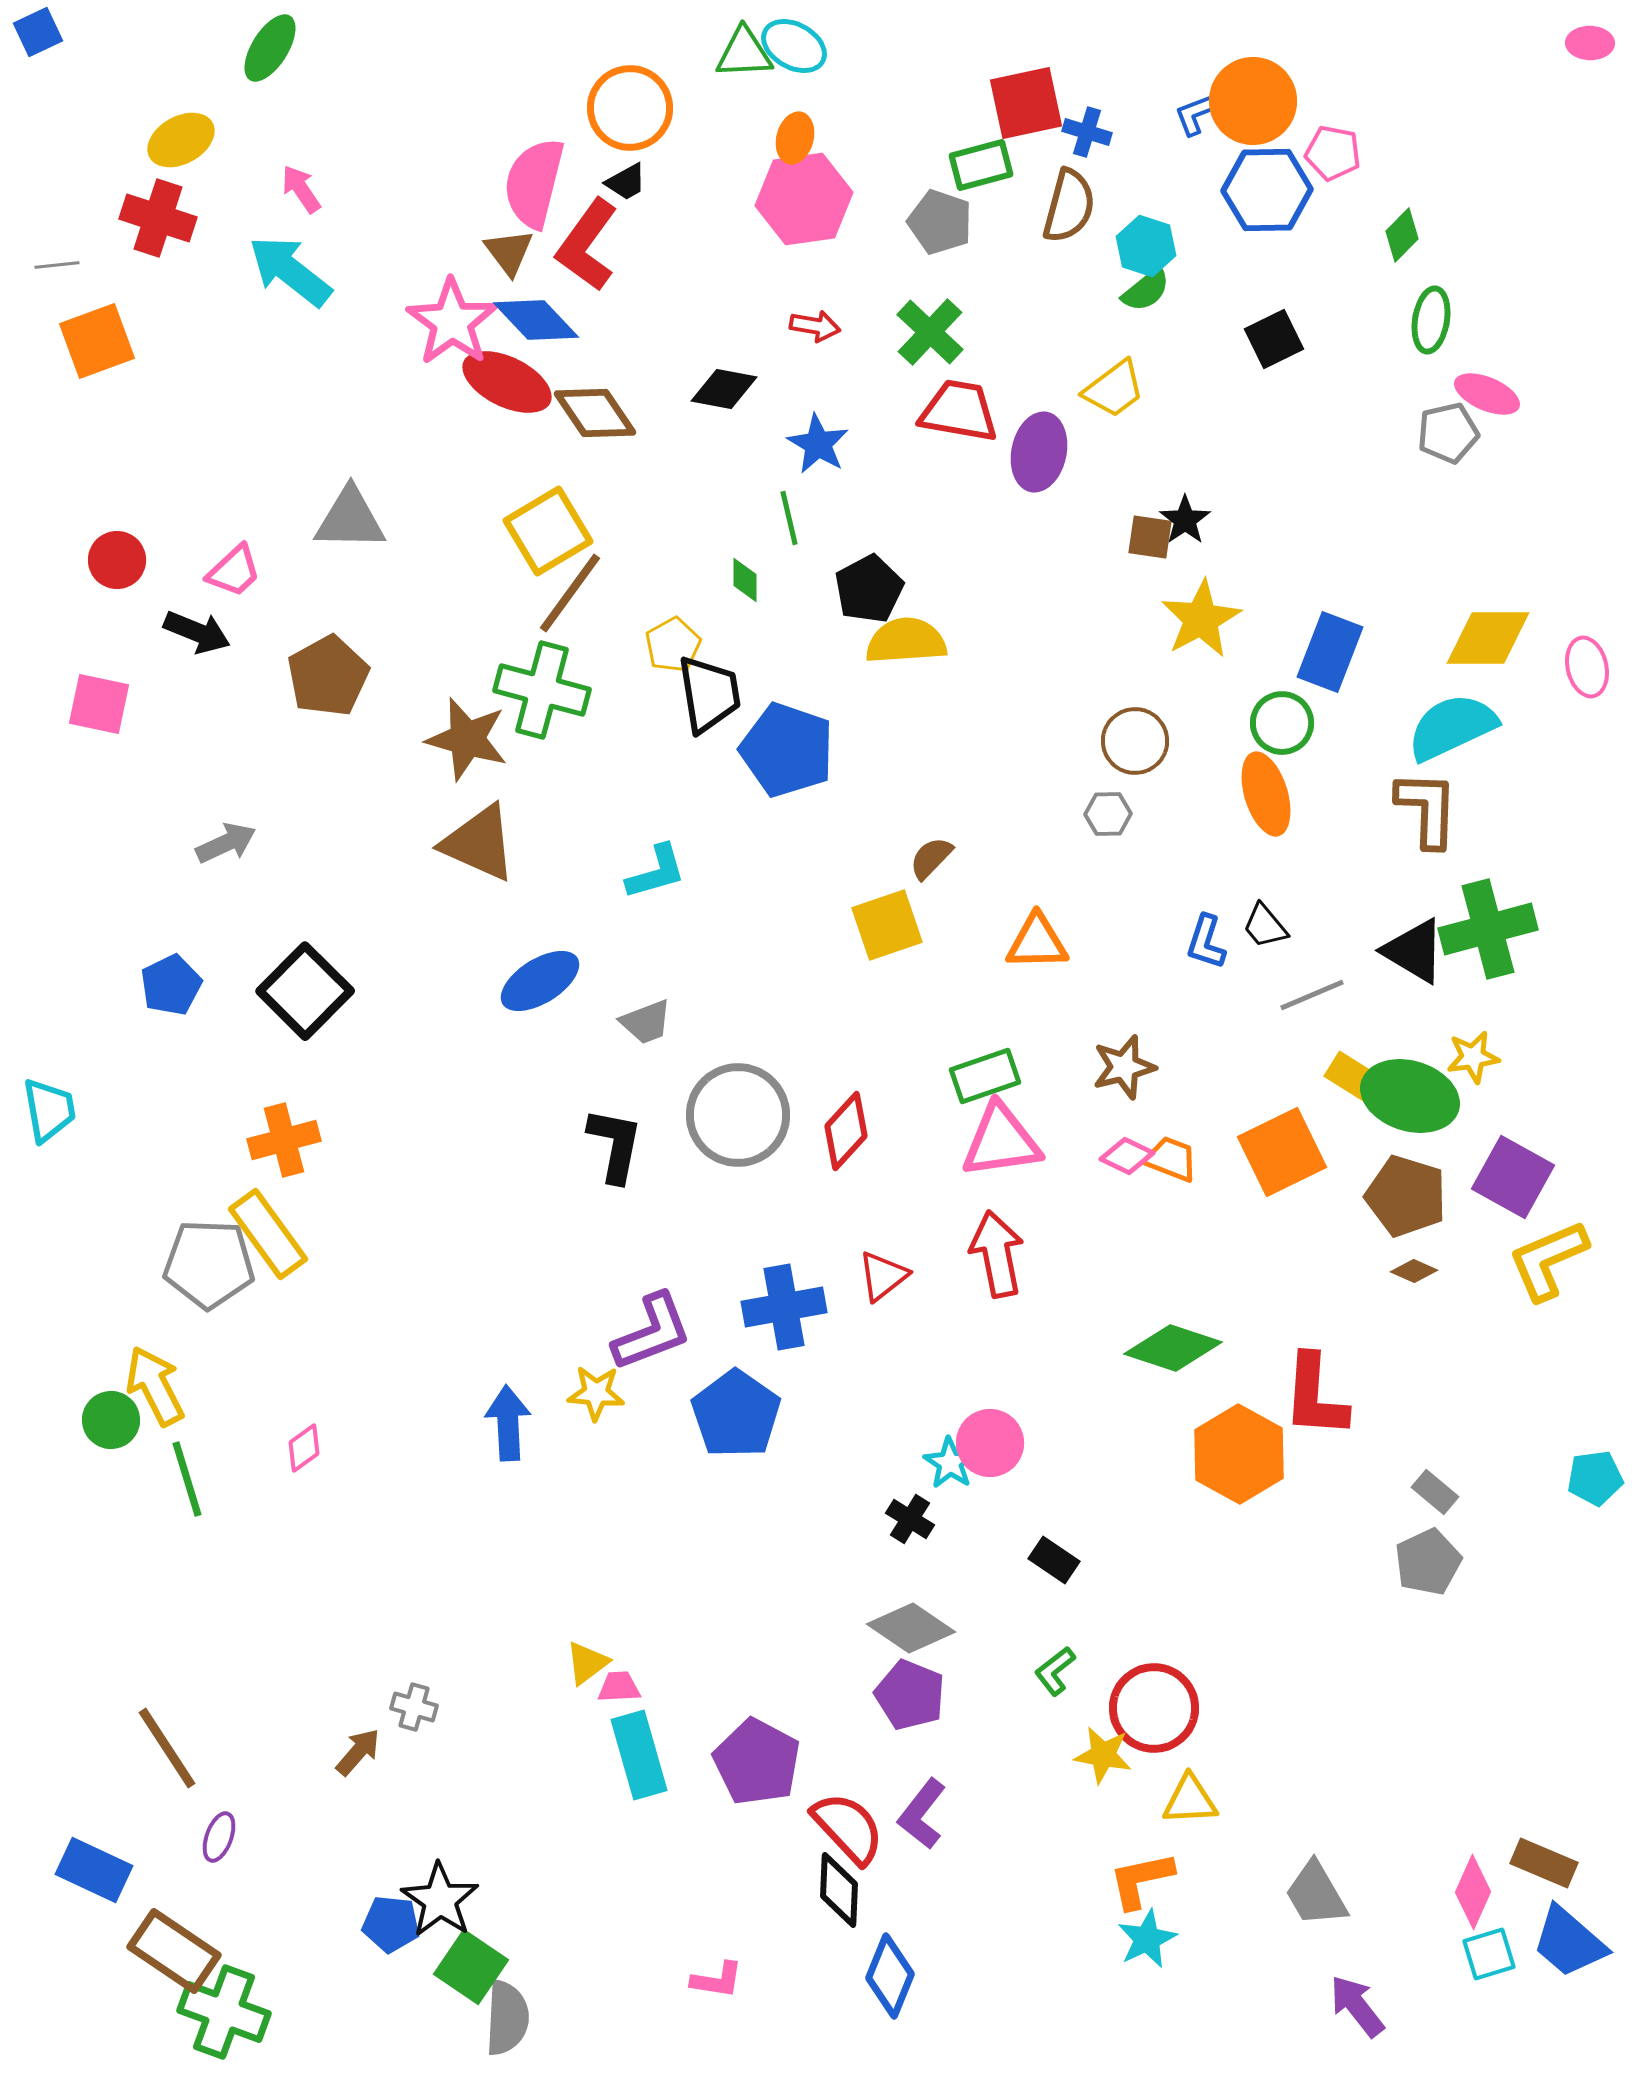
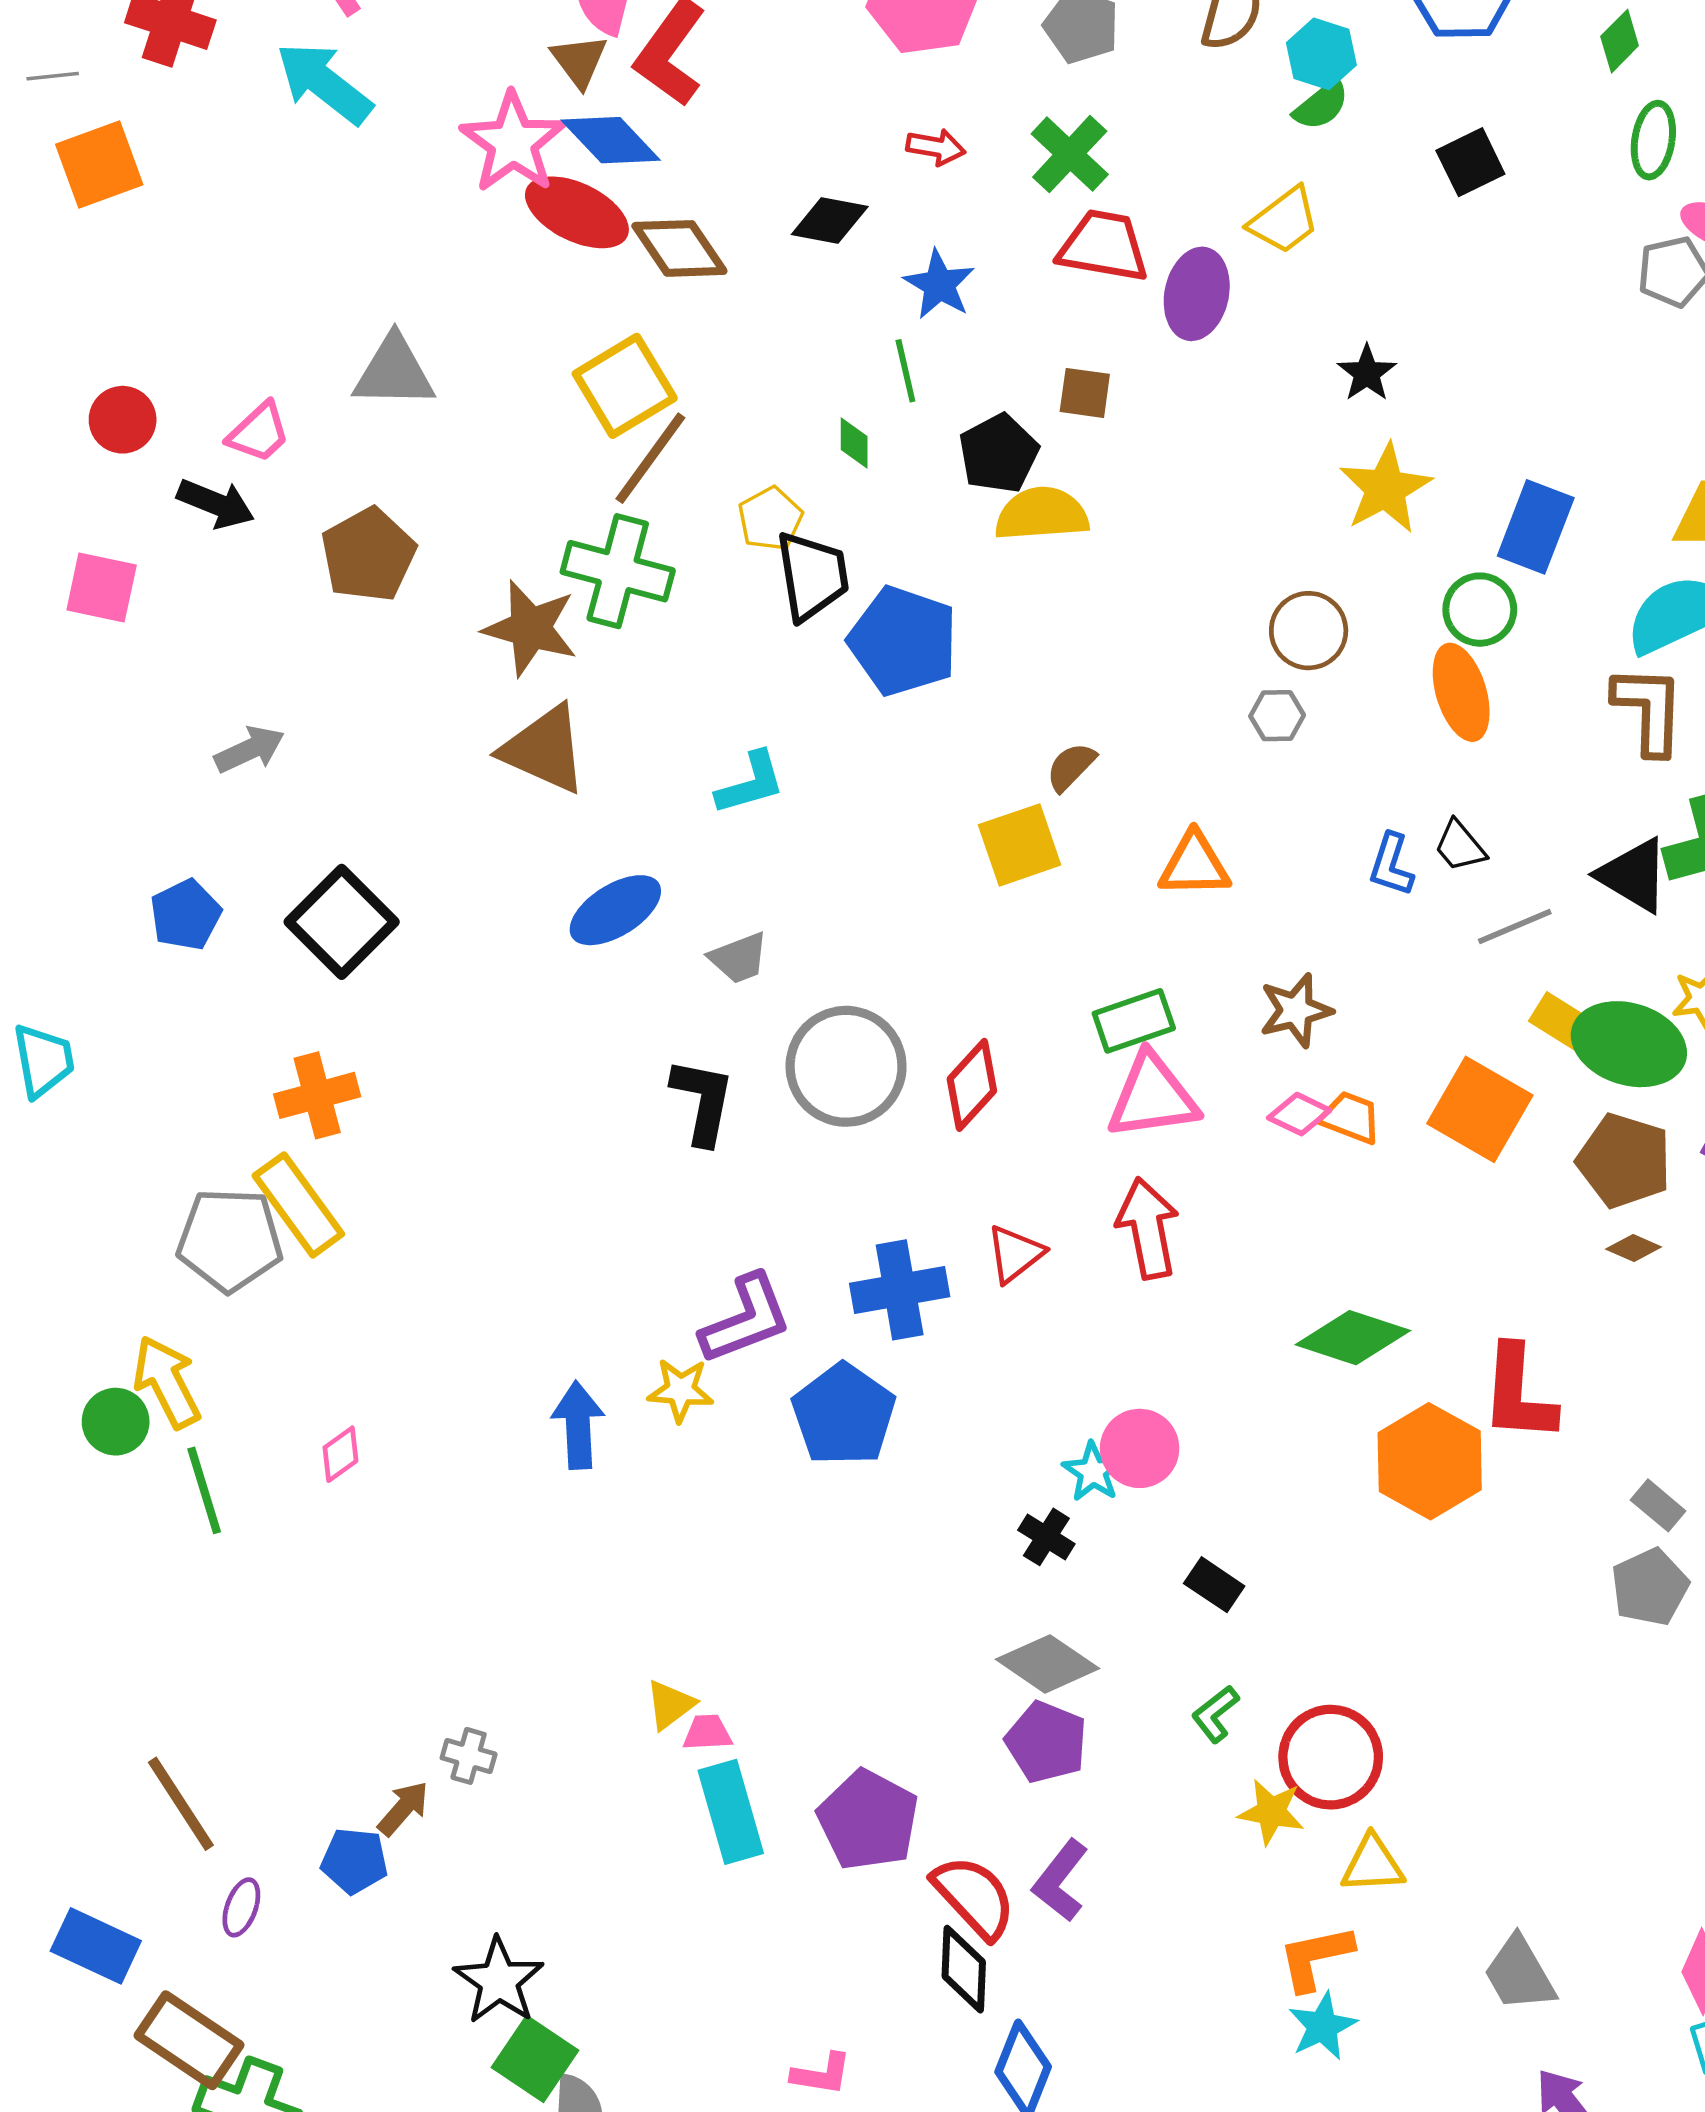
brown square: (1150, 537) -> (1085, 393), moved
orange square: (1282, 1152) -> (1480, 1109), turned -34
blue pentagon: (391, 1924) -> (354, 1861), moved

